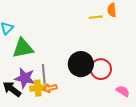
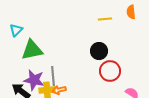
orange semicircle: (112, 10) -> (131, 12), moved
black circle: (81, 64) -> (99, 51), moved, size x0.7

